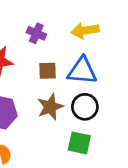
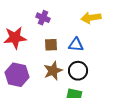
yellow arrow: (85, 31) -> (91, 18), moved
blue triangle: (82, 71) -> (76, 45), size x0.7

